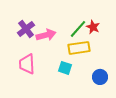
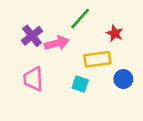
green line: (78, 29) -> (80, 19), moved
blue circle: (100, 77) -> (123, 79), moved

